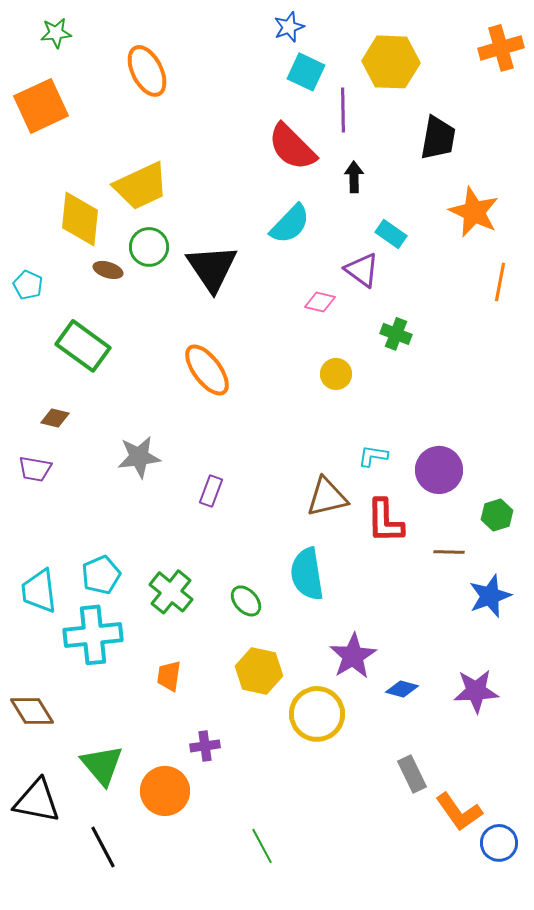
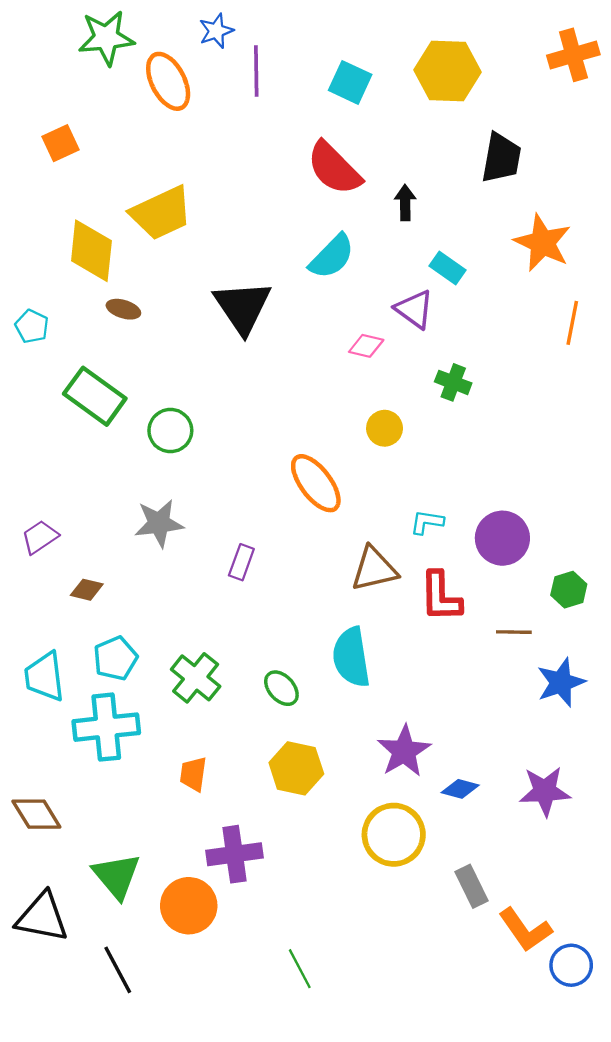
blue star: (289, 27) -> (216, 31), moved
green star: (56, 33) -> (106, 38), moved, size x1.6
orange square: (41, 106) -> (60, 143), moved, size x0.6
purple line: (343, 110) -> (256, 71), moved
green circle: (149, 247) -> (170, 431), moved
orange ellipse: (207, 370) -> (316, 483), moved
brown diamond: (55, 418) -> (87, 590), moved
purple trapezoid: (35, 469) -> (40, 537), turned 136
yellow circle: (317, 714) -> (394, 835), moved
purple cross: (205, 746) -> (235, 854), size x1.6

